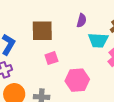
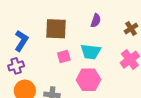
cyan trapezoid: (98, 40) -> (91, 52), moved

